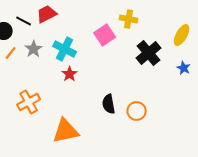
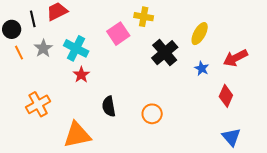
black line: (24, 21) -> (33, 19), turned 49
orange line: (11, 53) -> (19, 53), turned -64
black semicircle: (109, 104) -> (109, 106), moved

